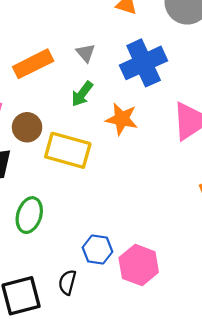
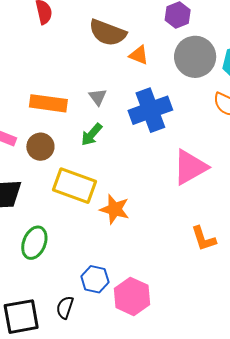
orange rectangle: (33, 64) -> (48, 103), turned 30
orange star: (122, 119) -> (115, 209), moved
brown circle: (27, 127) -> (40, 147), moved

